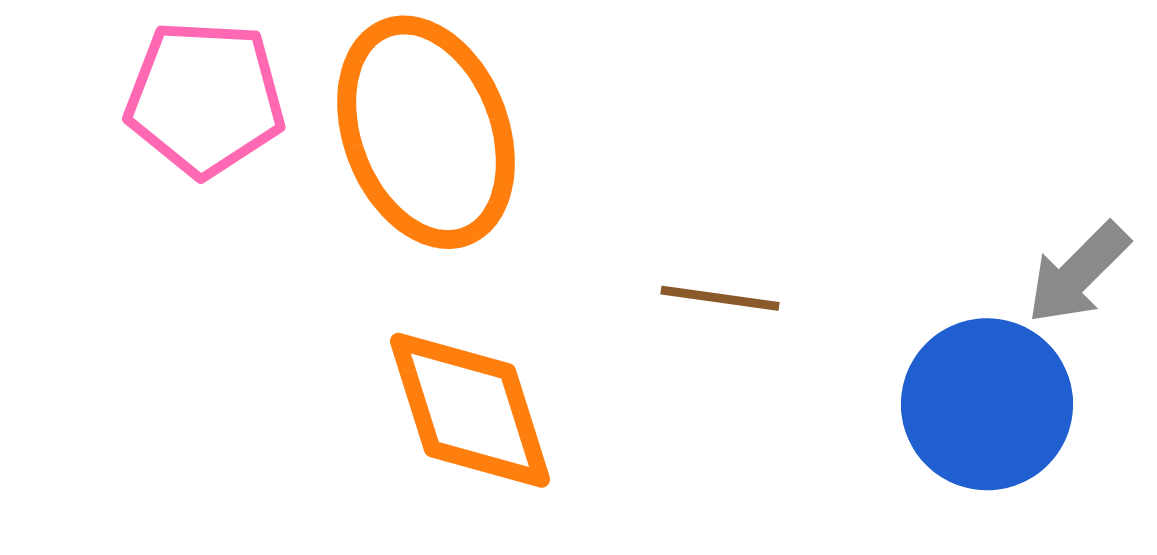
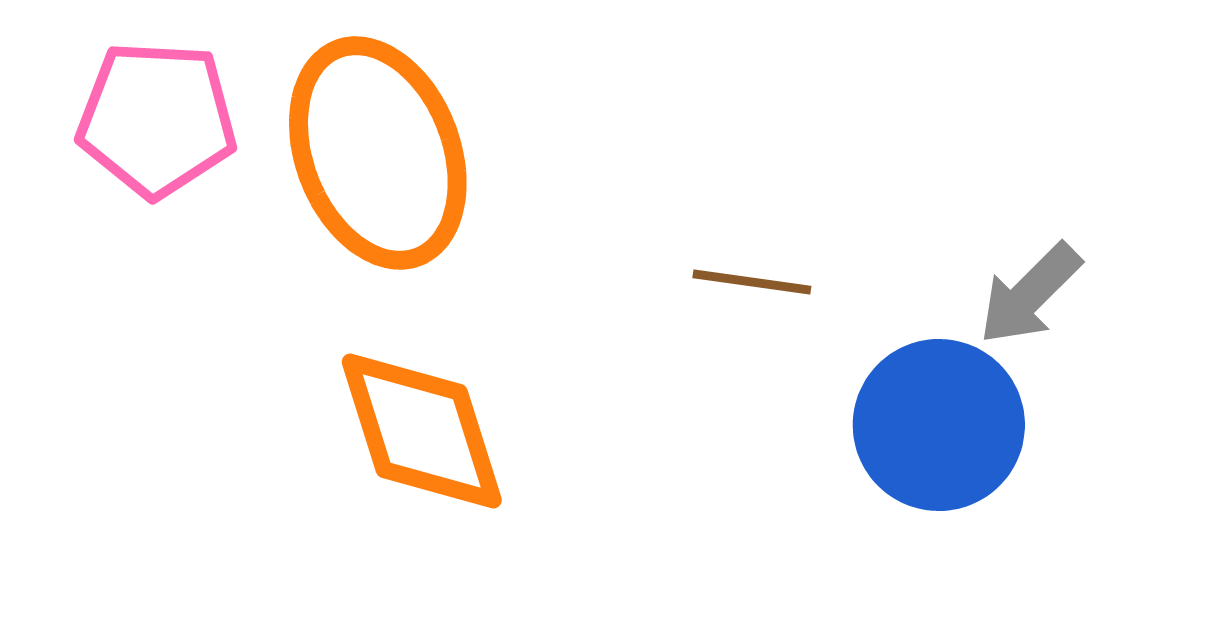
brown line: (720, 298) -> (752, 282), moved

